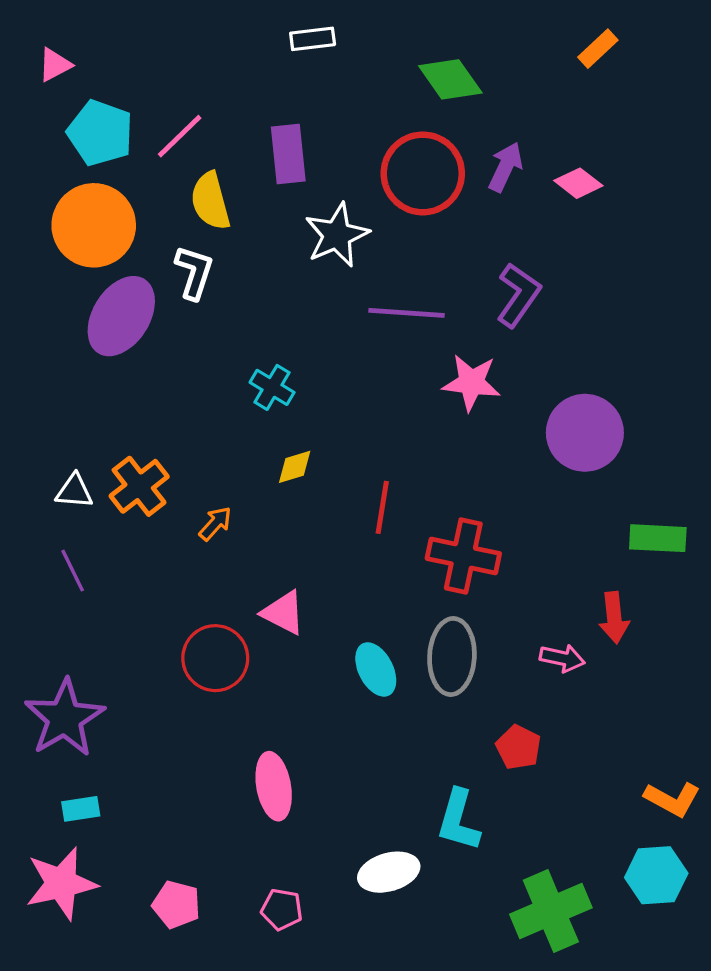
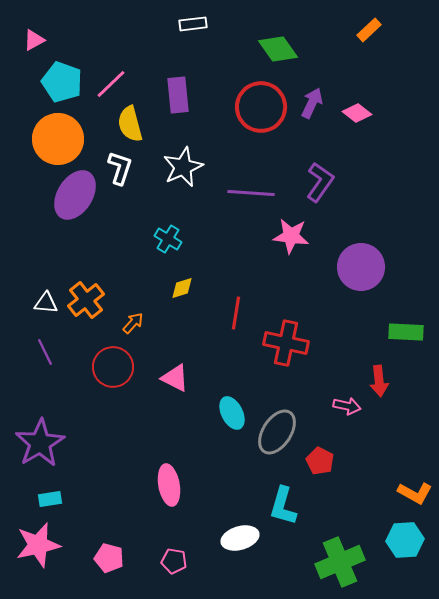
white star: (337, 235) -> (183, 167), moved
gray ellipse: (452, 656) -> (277, 432), moved, turned 30
red circle: (215, 658) -> (113, 367), moved

